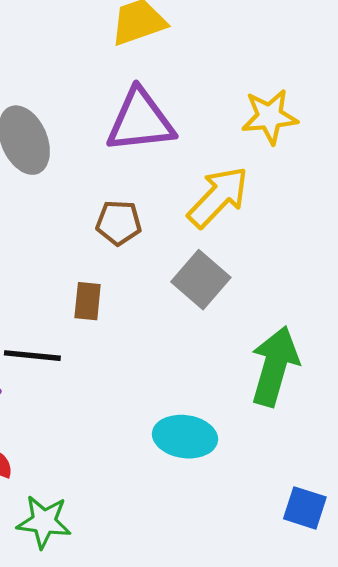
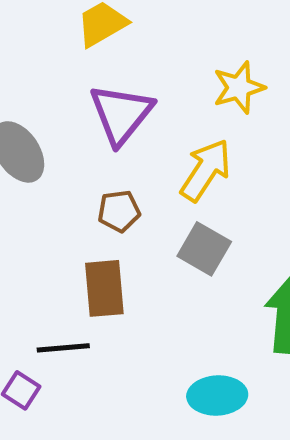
purple triangle: (140, 121) -> (121, 114), turned -34
brown rectangle: (88, 301) -> (104, 288), size x1.6

